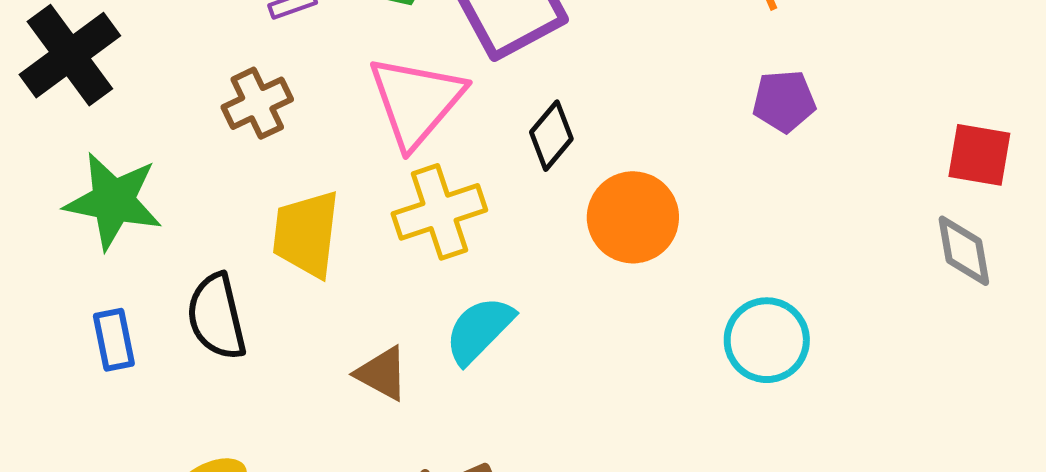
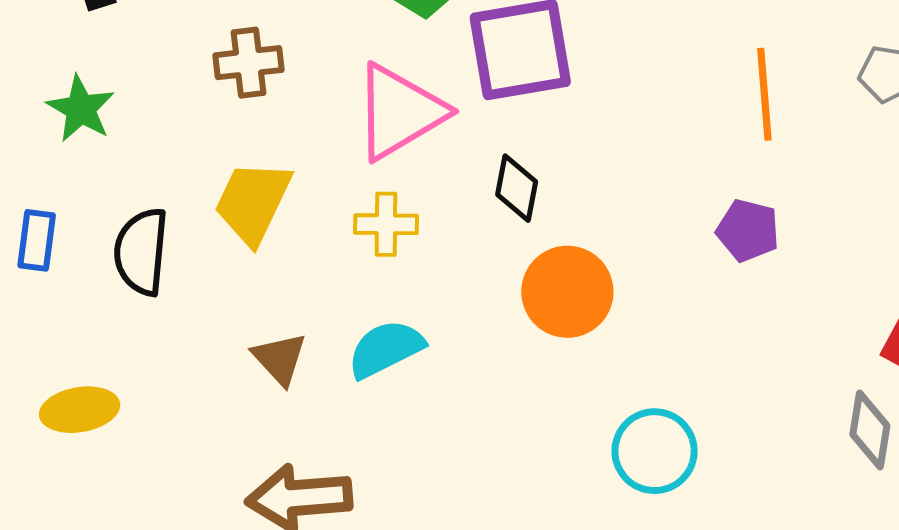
black diamond: (551, 136) -> (517, 188), turned -48
green star: (113, 201) -> (81, 109), size x0.7
yellow cross: (439, 212) -> (386, 224), size x0.7

